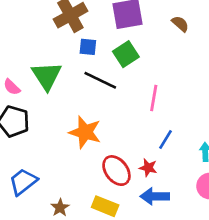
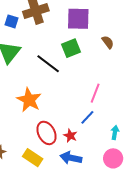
brown semicircle: (180, 24) -> (108, 42), moved
blue square: (88, 47) -> (12, 21), moved
pink line: (154, 98) -> (95, 93), moved

